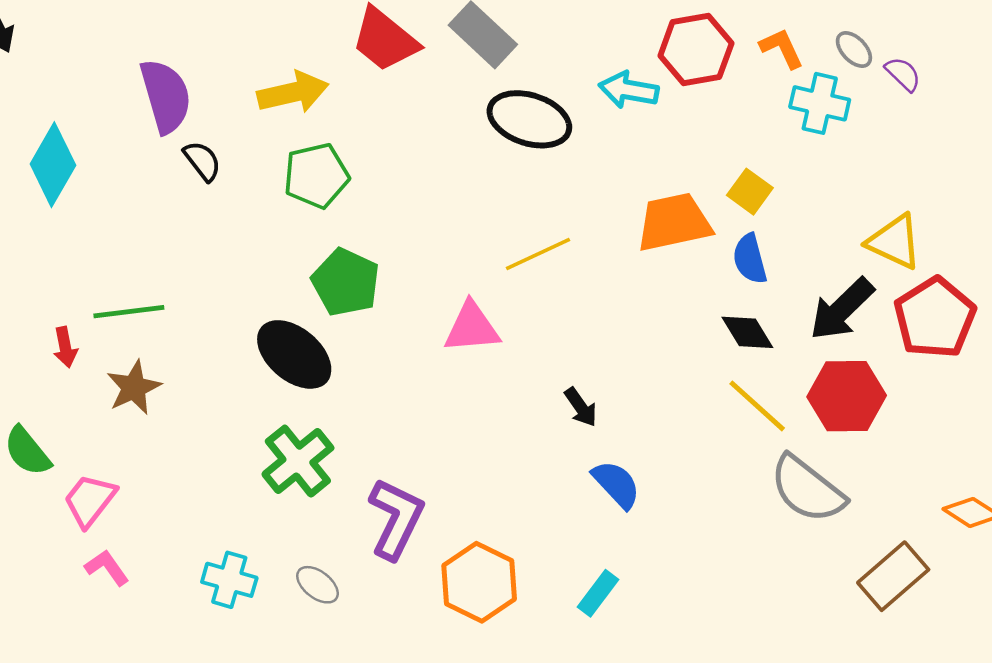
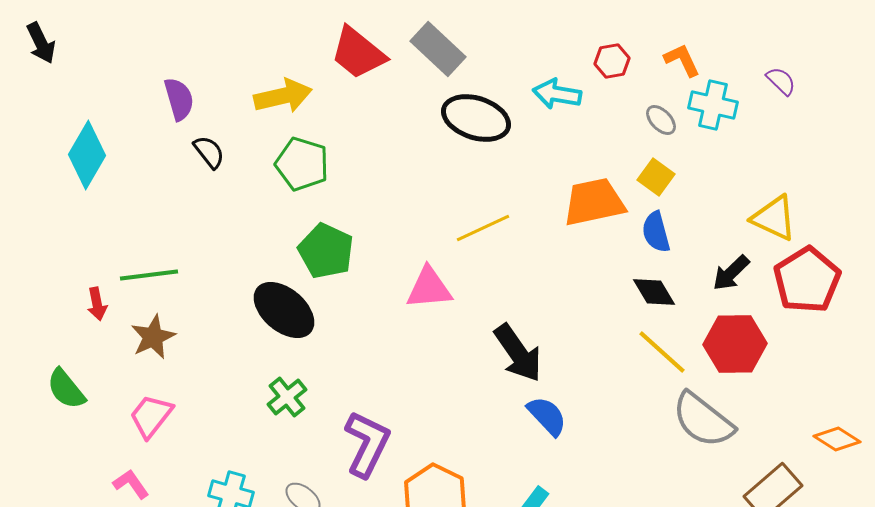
red hexagon: (696, 50) -> (612, 61), size x0.6
gray ellipse: (854, 50) -> (661, 120), moved
purple semicircle: (166, 96) -> (179, 99), size x0.7
green pentagon: (316, 176) -> (302, 164), turned 30
black arrow: (842, 309) -> (731, 273), size x0.7
black arrow: (581, 407) -> (518, 353), size x1.8
green cross: (298, 461) -> (287, 397), size x0.7
pink trapezoid: (90, 500) -> (151, 416), moved

